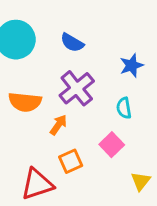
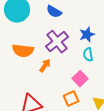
blue star: (132, 65) -> (87, 35), moved
orange square: (71, 161) -> (71, 99), moved

